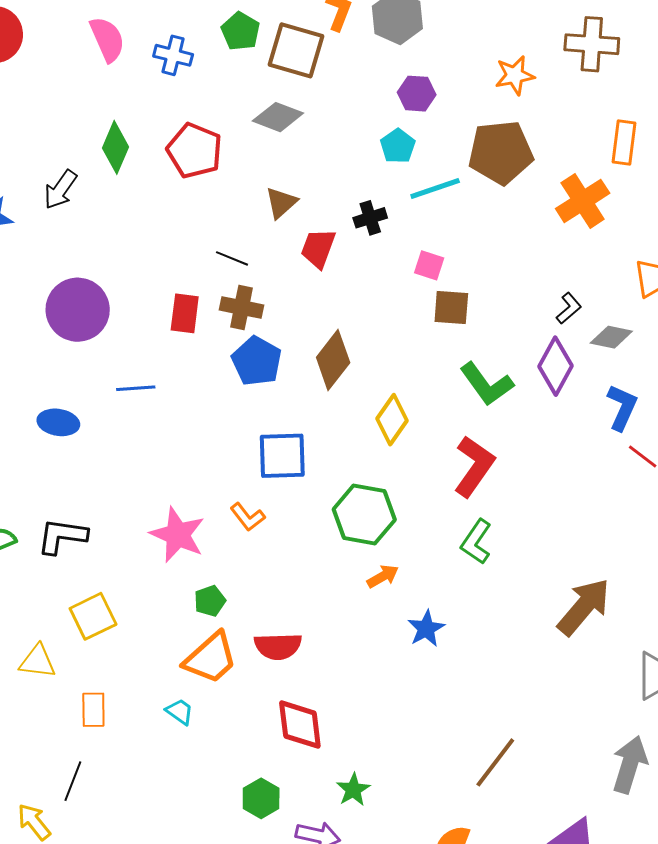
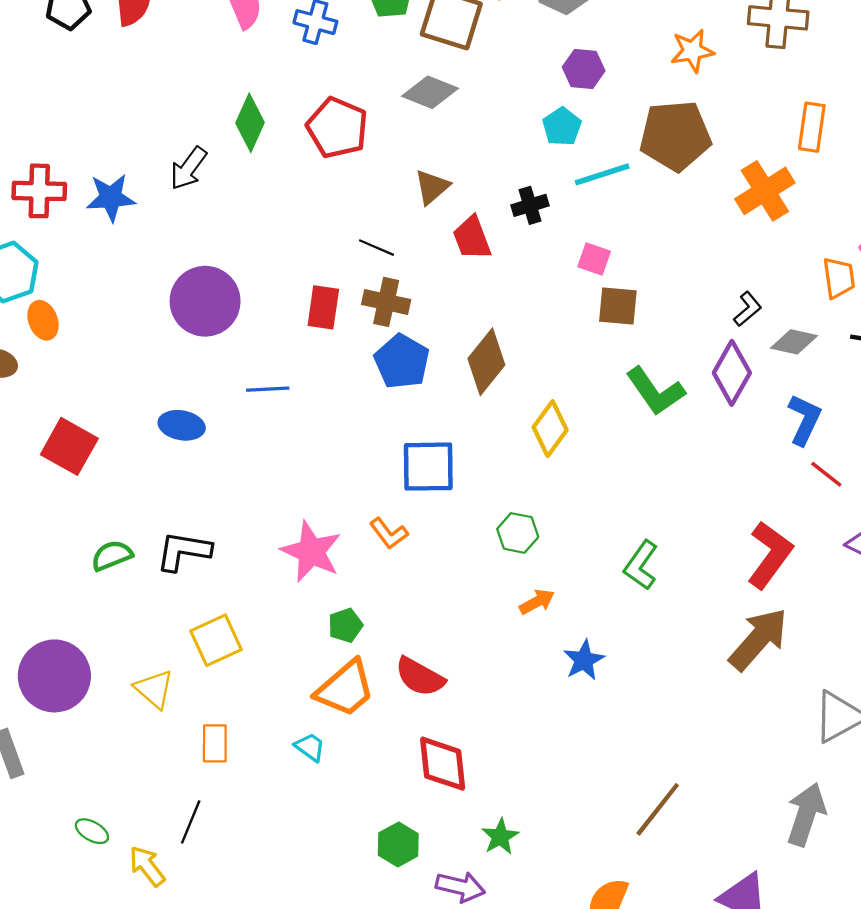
red trapezoid: (318, 248) -> (472, 238), turned -42
red L-shape: (474, 466) -> (770, 555), moved
green hexagon: (364, 514) -> (518, 533), size x0.6
red semicircle: (278, 646) -> (420, 677), turned 30
yellow triangle: (38, 661) -> (154, 689), turned 33

